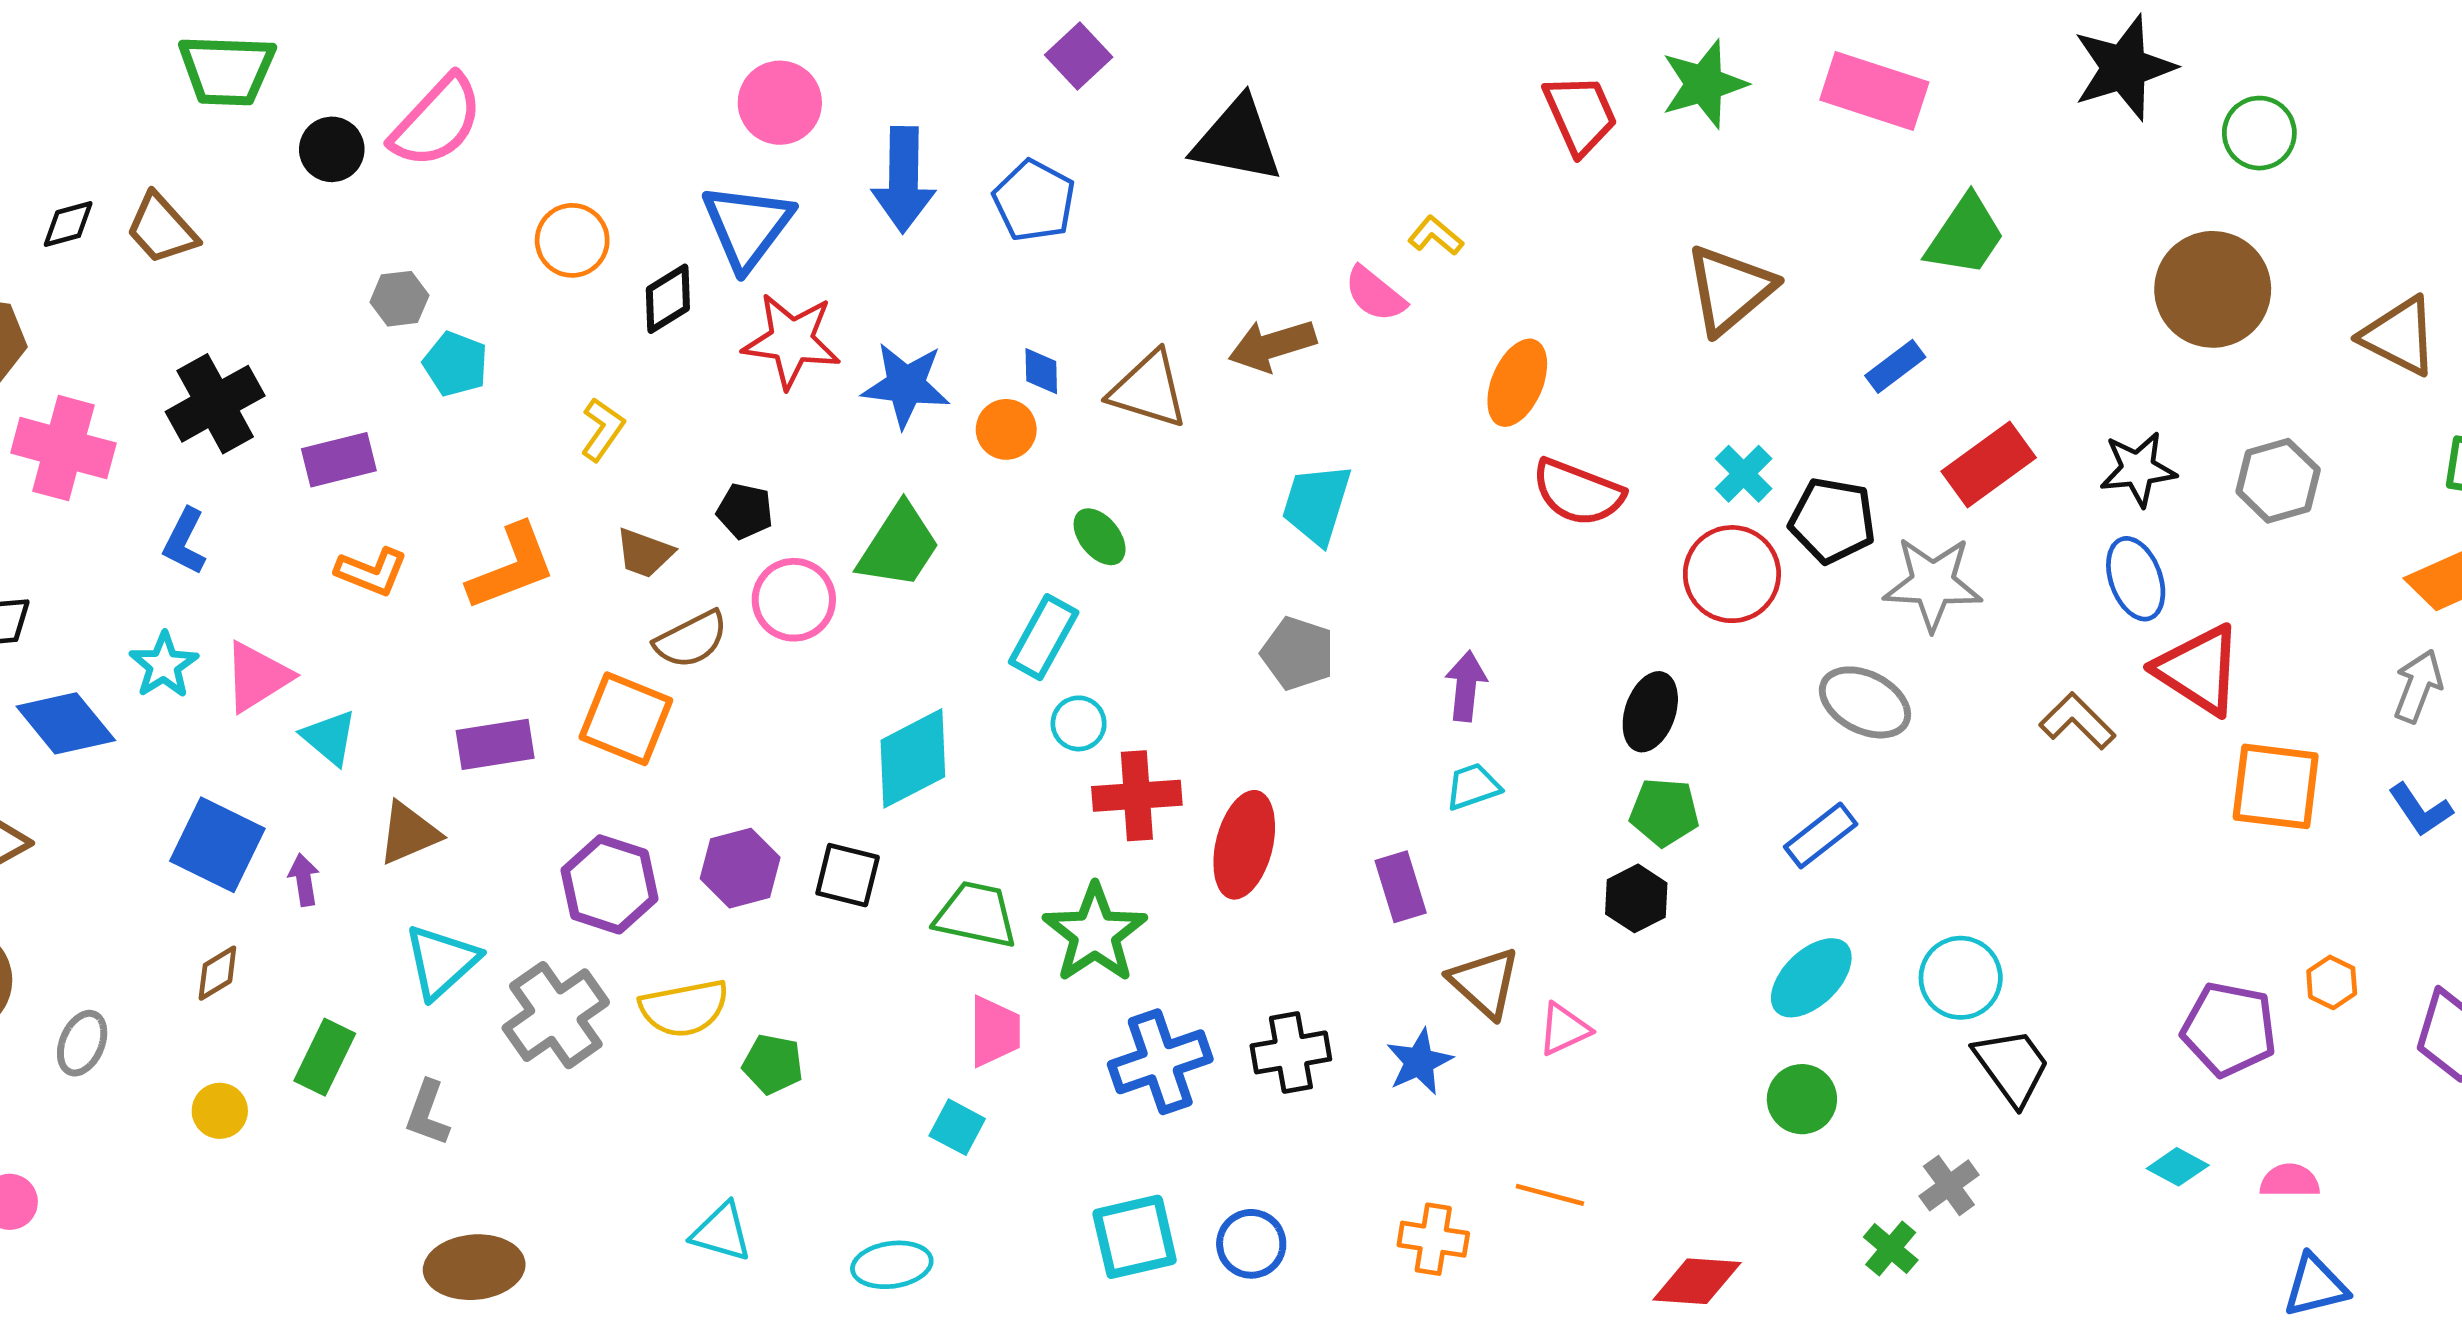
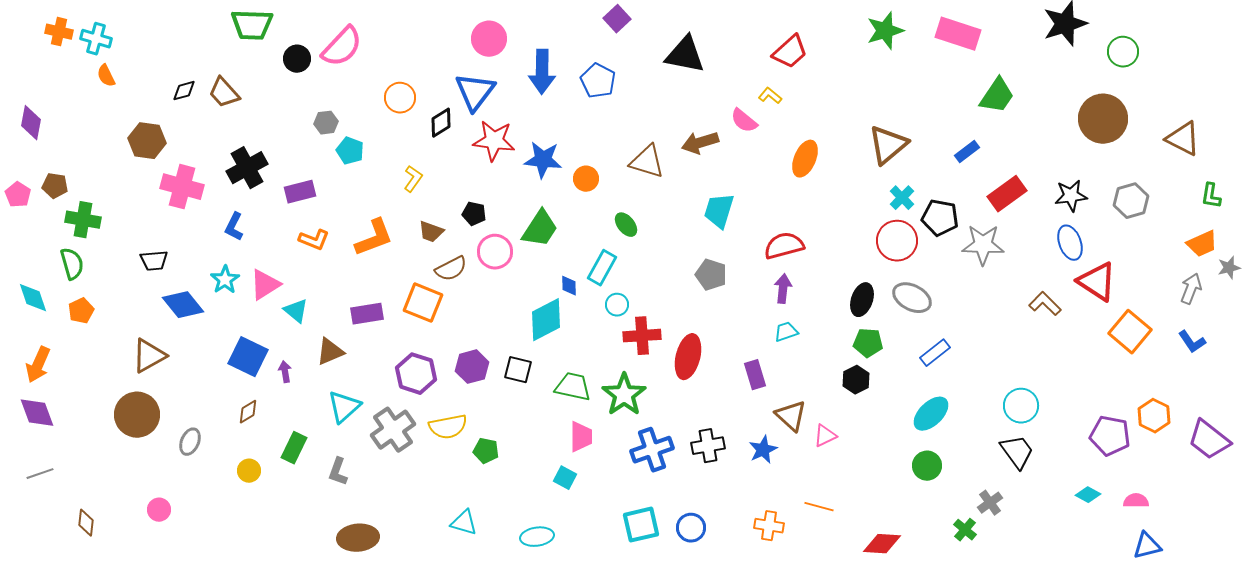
red trapezoid: (1580, 114) -> (790, 52), moved, turned 72
brown triangle: (1730, 289) -> (888, 145), moved
blue diamond: (1041, 371) -> (569, 286), moved
red semicircle: (1578, 492) -> (784, 246), moved, turned 144
gray ellipse: (1865, 702) -> (912, 298), moved
orange square: (2276, 786) -> (1130, 332), turned 33
cyan circle: (1961, 978) -> (1021, 406), moved
orange hexagon: (2332, 982) -> (1154, 416), size x1.5

